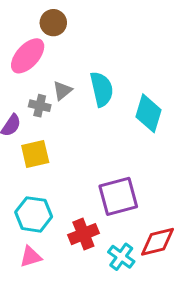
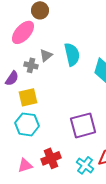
cyan hexagon: (34, 214) -> (27, 124), moved
red cross: (83, 234) -> (51, 158), moved

